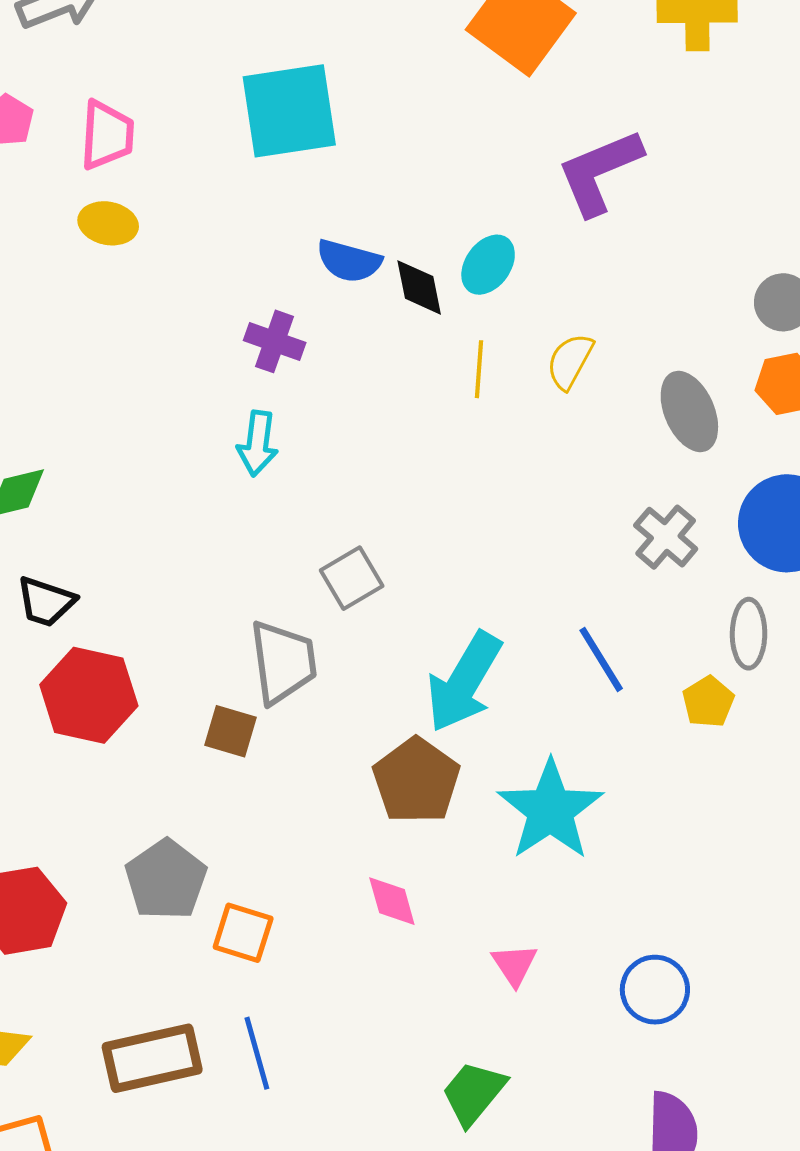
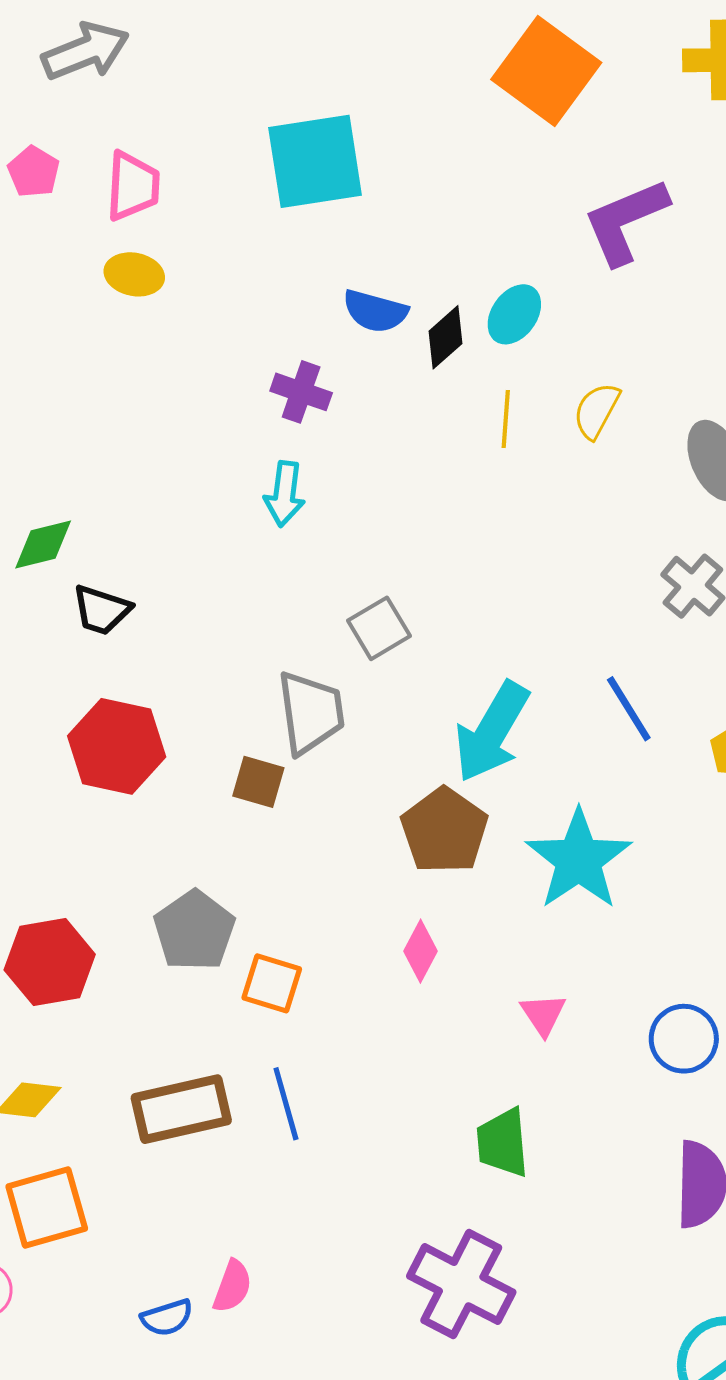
black diamond: (419, 287) -> (445, 337), turned 60
black trapezoid: (46, 602) -> (102, 610), moved
pink diamond: (392, 901) -> (420, 951), turned 44
green trapezoid: (473, 1093) -> (503, 1143), turned -44

